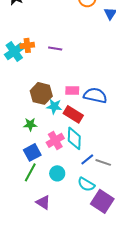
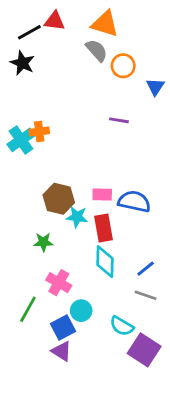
purple line: (55, 48) -> (119, 120), moved
red rectangle: (73, 114) -> (104, 228), turned 48
pink cross: (55, 140) -> (59, 283), moved, turned -30
blue square: (32, 152) -> (63, 327), moved
blue line: (87, 159) -> (146, 269), moved
green line: (30, 172) -> (28, 309), moved

